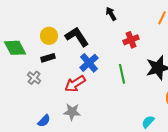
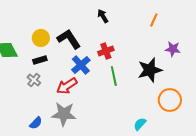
red cross: (131, 40) -> (106, 51), moved
gray cross: (34, 78) -> (34, 80), moved
gray star: (72, 112) -> (64, 114), size x1.4

